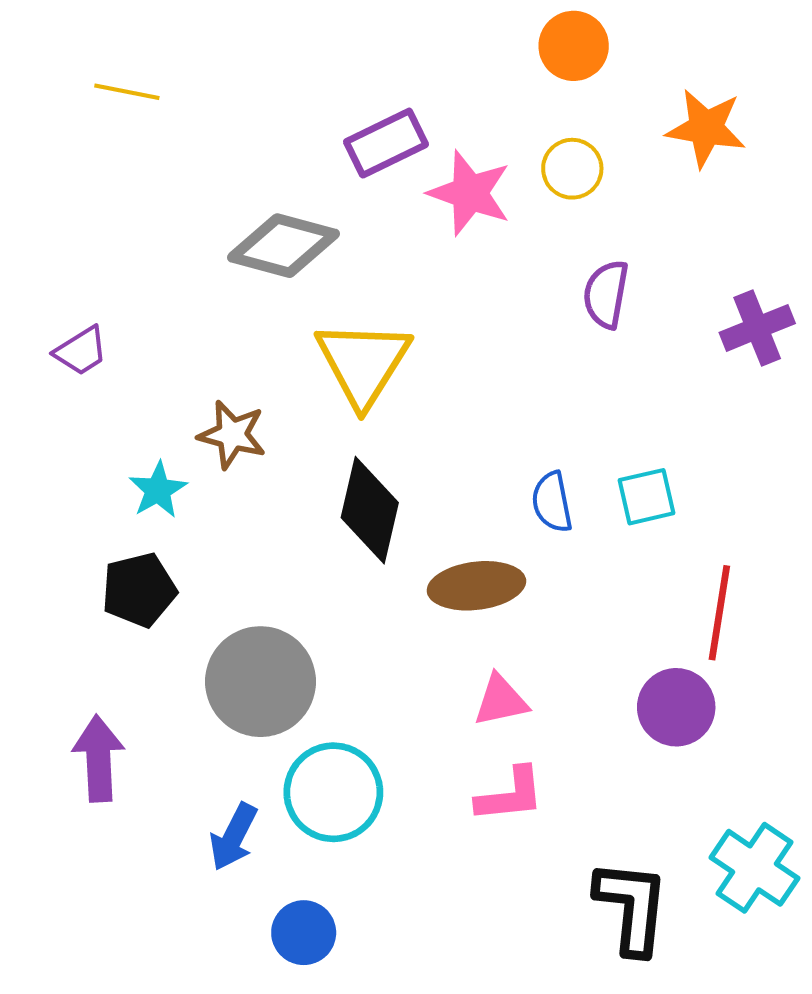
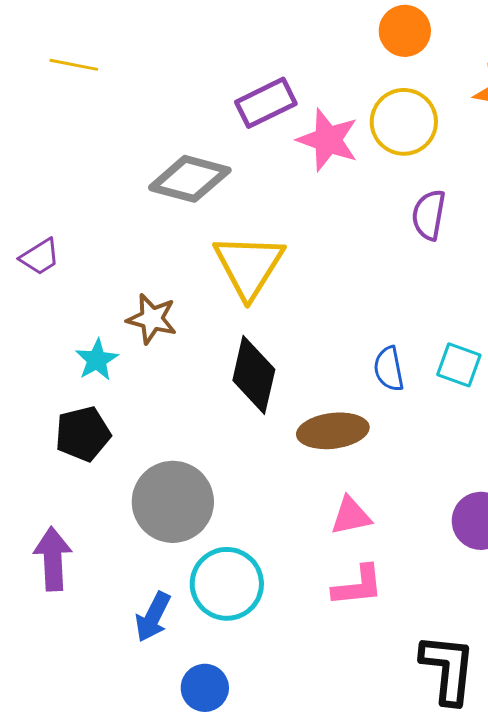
yellow circle: (572, 169) -> (404, 122), size x1.5
cyan square: (647, 497) -> (459, 365), turned 33

